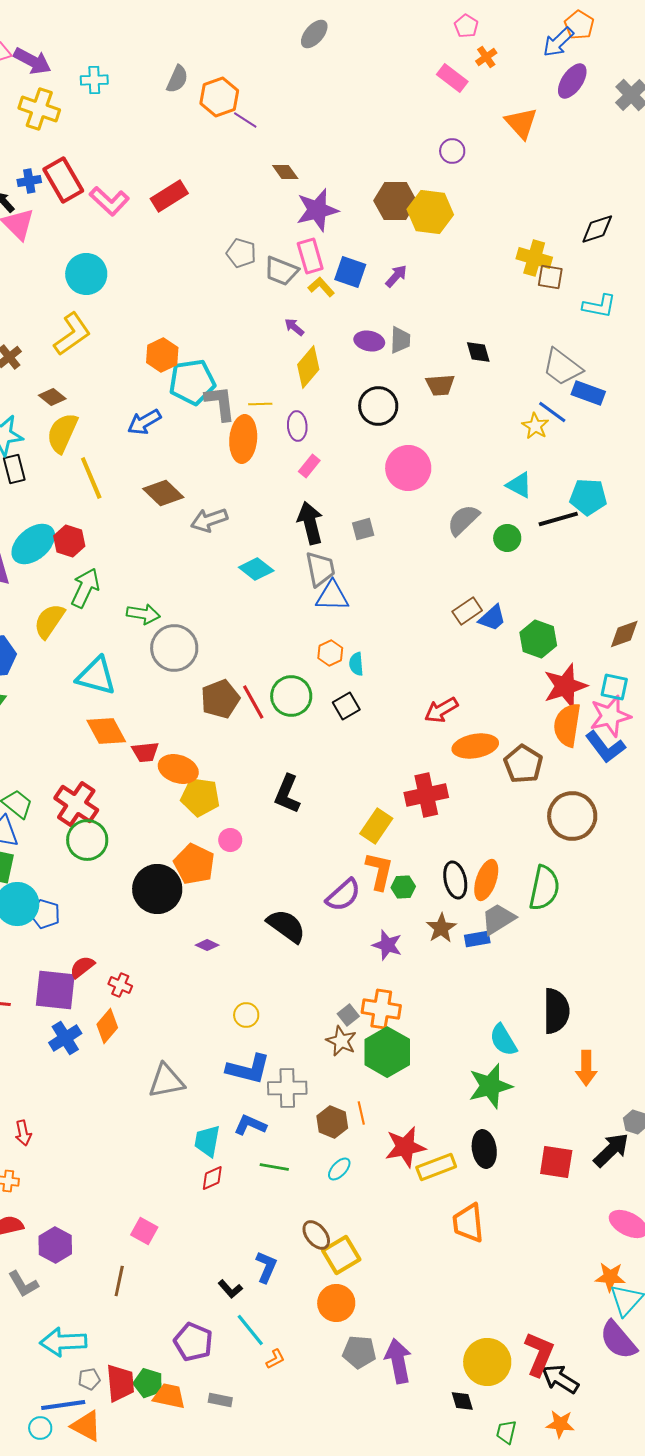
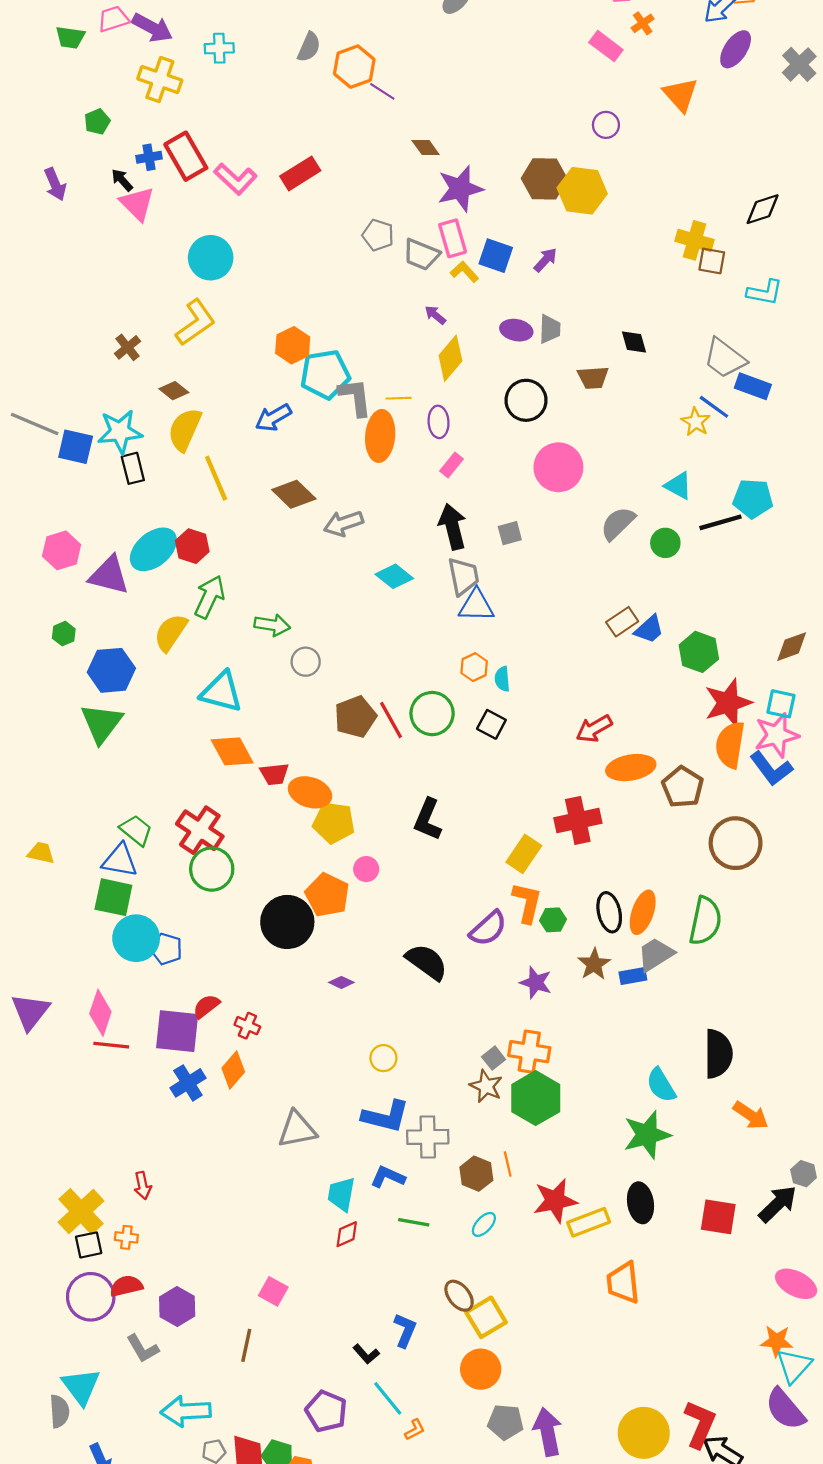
gray circle: (174, 648) -> (306, 662), size x0.6
black square: (346, 706) -> (491, 724), turned -32
orange arrow: (586, 1068) -> (751, 1115), turned -56

